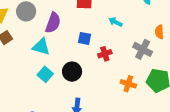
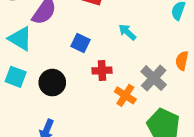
cyan square: (45, 74) -> (16, 77), turned -35
orange cross: (128, 84) -> (125, 95), moved

